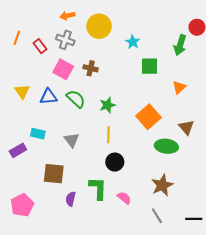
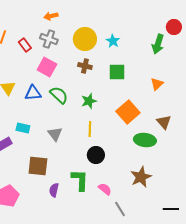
yellow circle: (99, 26) -> (85, 39), moved
green square: (150, 66) -> (117, 72), moved
brown cross: (91, 68) -> (85, 66), moved
gray line: (157, 216) -> (120, 209), moved

